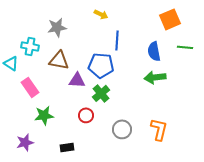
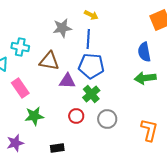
gray star: (57, 27) -> (62, 28), moved
blue line: (117, 40) -> (88, 39), moved
gray circle: (122, 129) -> (107, 119), moved

